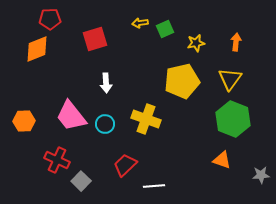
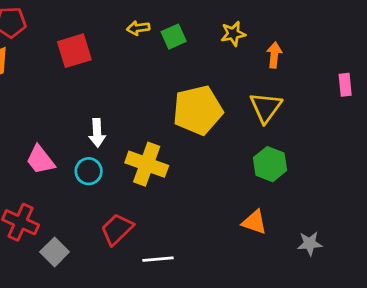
yellow star: (196, 43) -> (233, 34), moved
white arrow: (106, 83) -> (97, 133), moved
pink trapezoid: (71, 116) -> (40, 160), size x0.7
green hexagon: (233, 119) -> (270, 164), size x0.7

